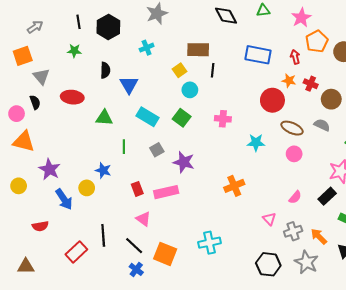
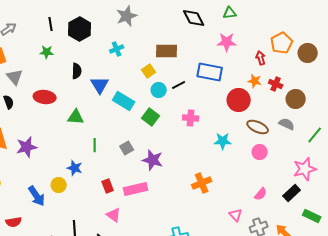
pink star: (301, 18) -> (227, 42), moved, turned 30
blue rectangle: (258, 55) -> (210, 72), moved
black line: (213, 70) -> (179, 85), moved, turned 56
cyan rectangle: (148, 117) -> (124, 101), moved
purple star: (50, 169) -> (27, 147), moved, turned 30

